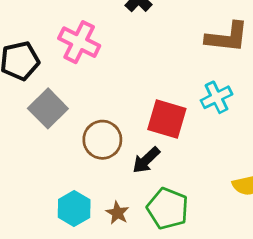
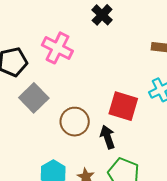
black arrow: (146, 160) -> (108, 137), turned 115

